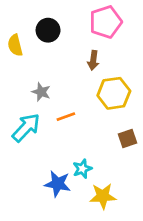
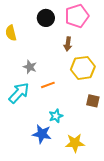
black circle: (48, 30) -> (46, 18), moved
brown square: (128, 139) -> (93, 101), turned 32
cyan star: (82, 169) -> (56, 116), moved

